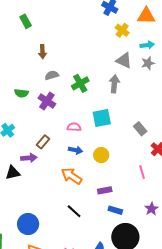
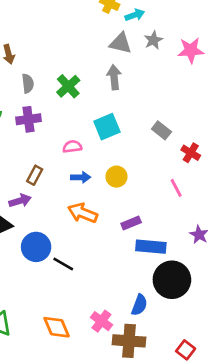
cyan arrow: (147, 45) -> (135, 15), moved
gray semicircle: (52, 75) -> (28, 83), turned 112
purple cross: (47, 101) -> (28, 119), turned -30
blue rectangle: (115, 210) -> (151, 247), size x1.5
black line: (74, 211) -> (63, 264), moved
blue circle: (28, 224) -> (36, 247), moved

